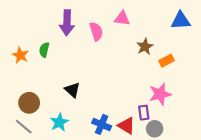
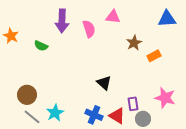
green semicircle: (44, 50) -> (41, 46), turned -80
orange star: (20, 55) -> (11, 36), moved
black triangle: (72, 90) -> (104, 83), moved
pink star: (160, 94) -> (165, 98), moved, turned 30
gray line: (24, 127) -> (32, 117), moved

